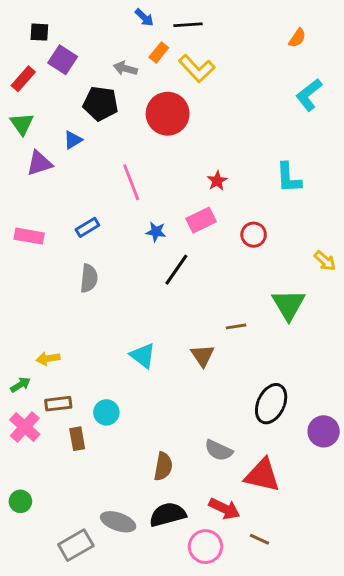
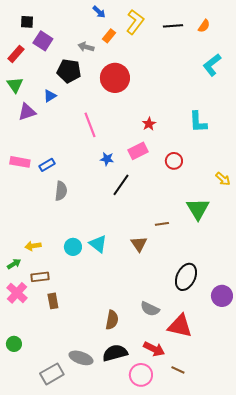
black line: (188, 25) -> (173, 26), moved
yellow L-shape: (197, 69) -> (135, 22), moved, turned -100
blue rectangle: (87, 227) -> (47, 165), moved
cyan circle: (106, 412) -> (73, 247), moved

